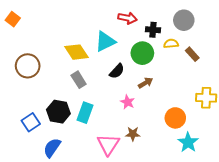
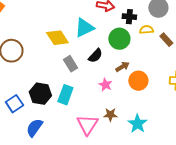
gray rectangle: (79, 80) -> (70, 64), moved
orange circle: (175, 118) -> (138, 81), moved
cyan star: (188, 142) -> (137, 124), moved

